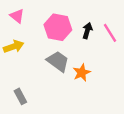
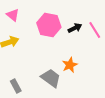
black arrow: (87, 31) -> (75, 28), turned 48
gray trapezoid: (58, 61) -> (51, 78), moved

